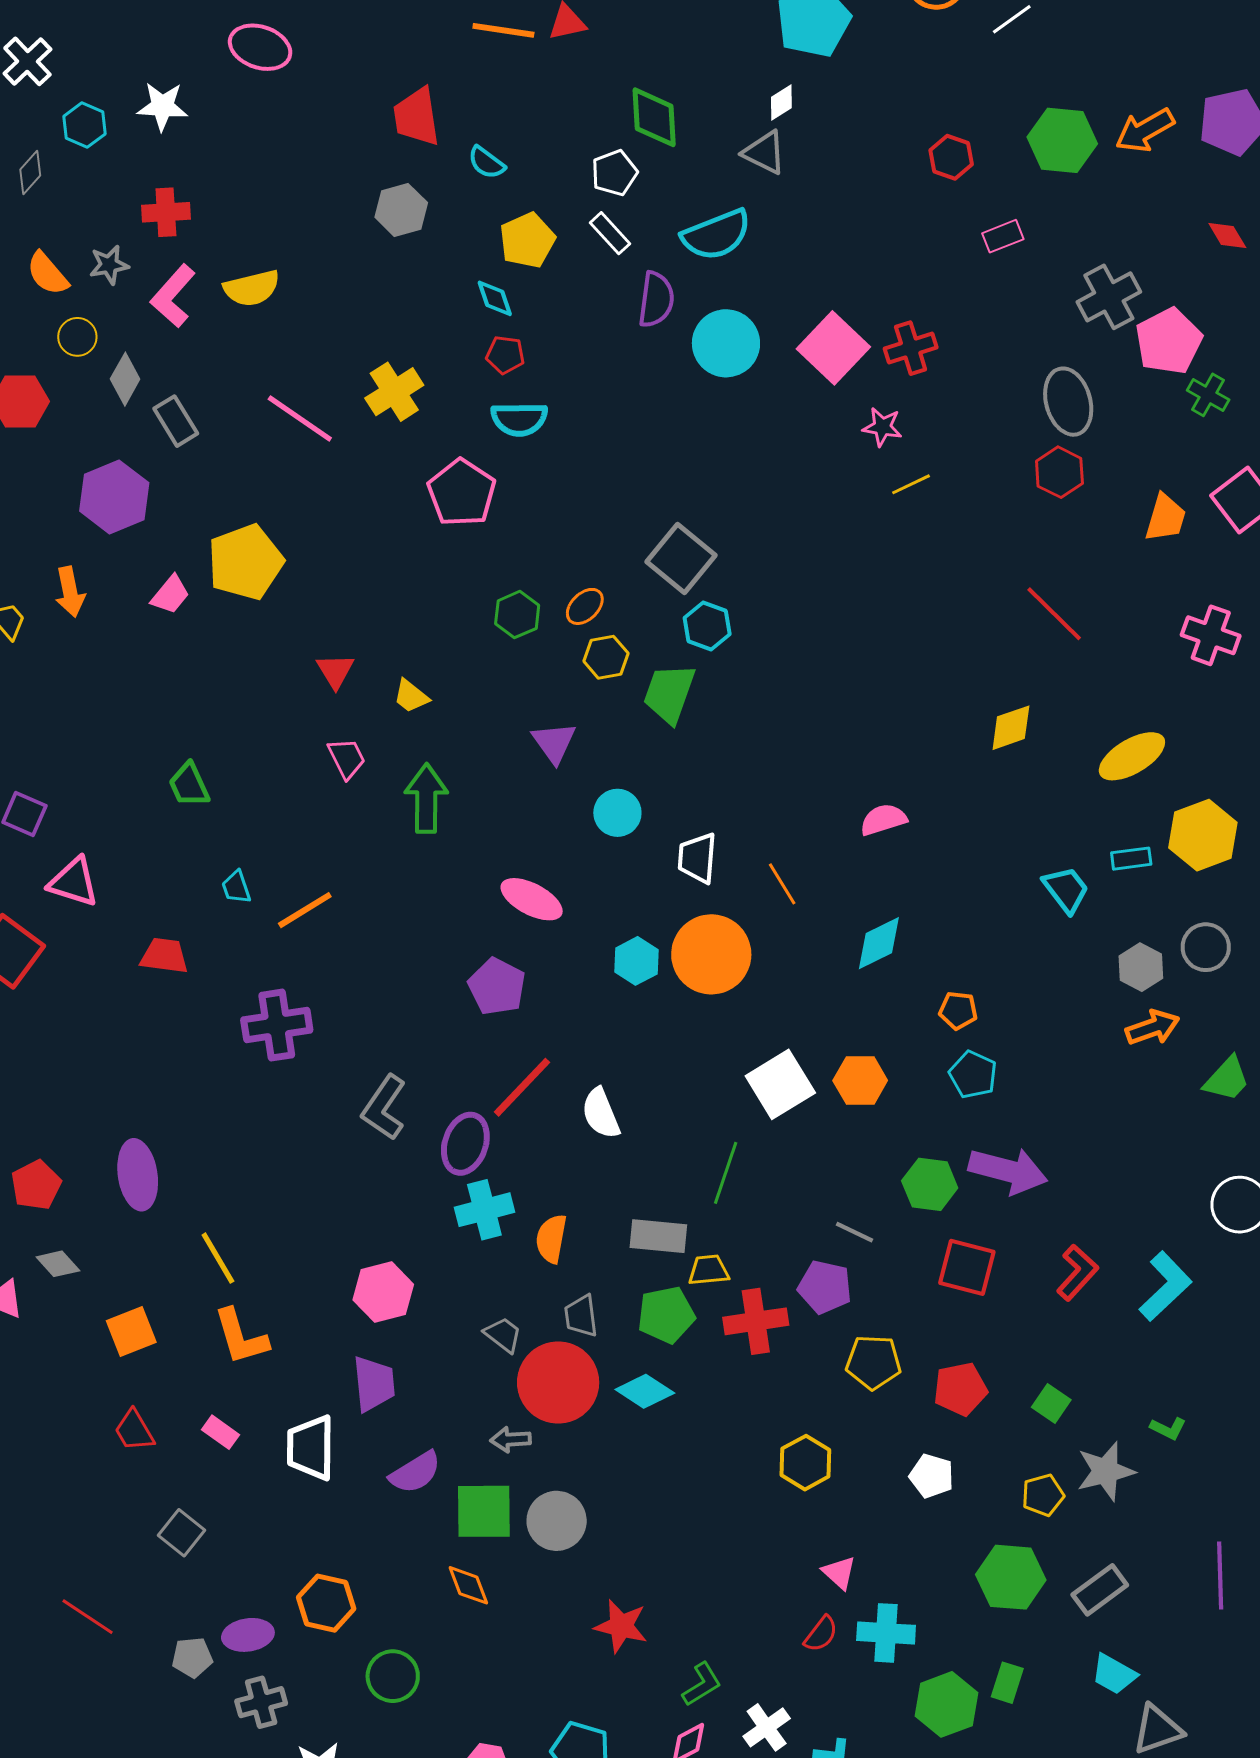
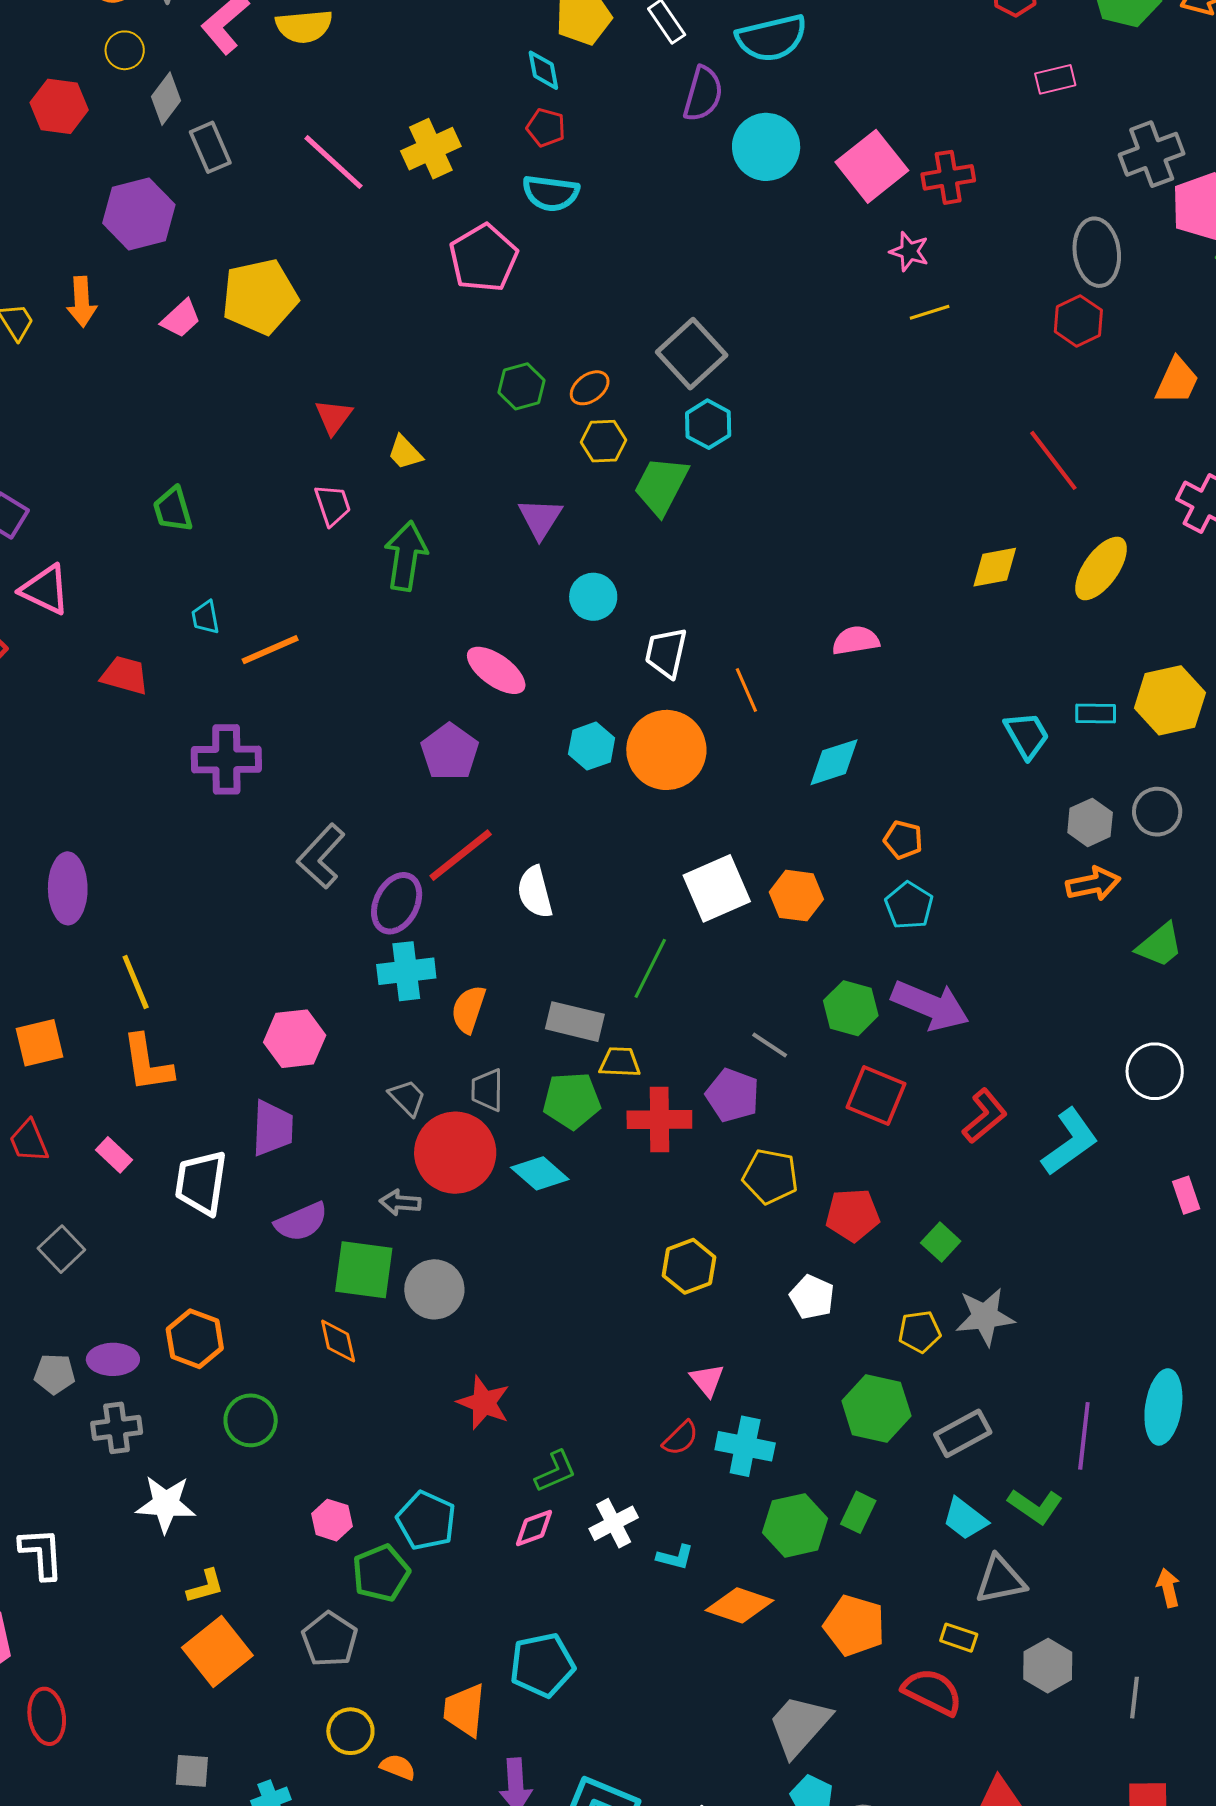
yellow ellipse: (1132, 756) -> (1101, 568), moved, turned -32
green L-shape: (1168, 1428) -> (1035, 1506), moved, size x1.5

